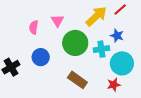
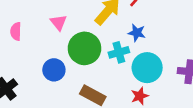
pink semicircle: (34, 27) -> (16, 31), moved
blue circle: (41, 57) -> (54, 70), moved

